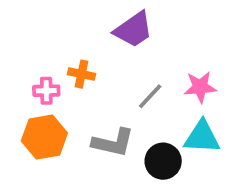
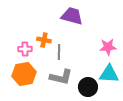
purple trapezoid: (133, 30) -> (72, 16), turned -130
gray line: (150, 96) -> (59, 52), moved, turned -42

